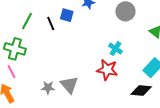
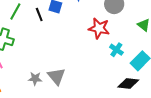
cyan cross: (115, 49) -> (116, 50), moved
red star: (107, 70) -> (99, 28), moved

